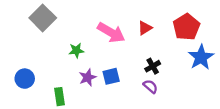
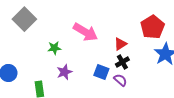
red triangle: (145, 28) -> (120, 44), moved
blue square: (111, 76) -> (101, 72), moved, turned 35

